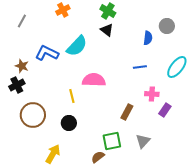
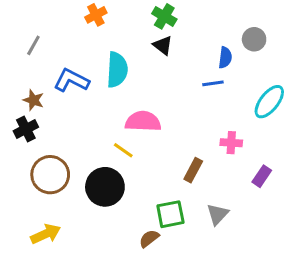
gray line: (22, 21) -> (33, 45), moved
cyan semicircle: (77, 46) -> (117, 70), turned -40
blue line: (140, 67) -> (213, 83), moved
yellow line: (72, 96) -> (123, 150), moved, turned -40
purple rectangle: (165, 110) -> (262, 176), moved
black circle: (69, 123) -> (105, 187), size x1.6
yellow arrow: (53, 154) -> (46, 234), moved, turned 36

